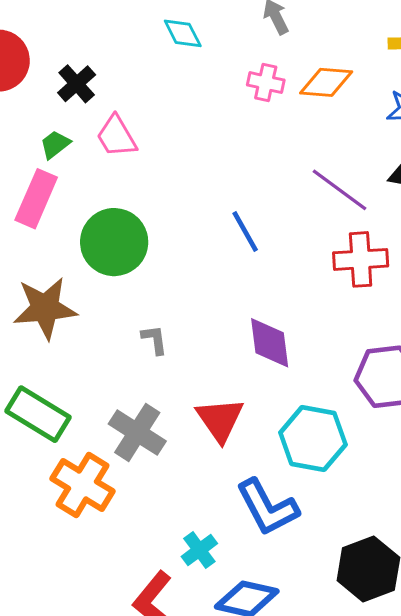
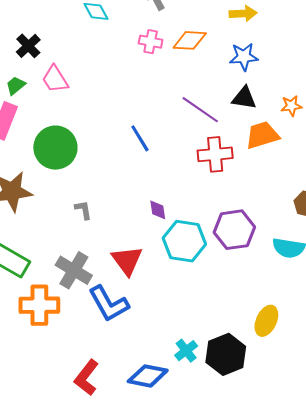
purple diamond: (270, 343) -> (158, 210), size x0.6
cyan hexagon: (313, 439) -> (184, 241), moved
orange cross: (83, 485) -> (39, 305), turned -30
blue L-shape: (267, 507) -> (109, 304), moved
cyan cross: (199, 550) -> (186, 351), moved

